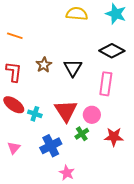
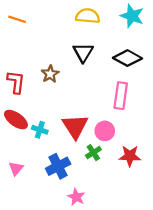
orange line: (15, 36) -> (17, 19), moved
black triangle: (73, 68) -> (83, 52), moved

